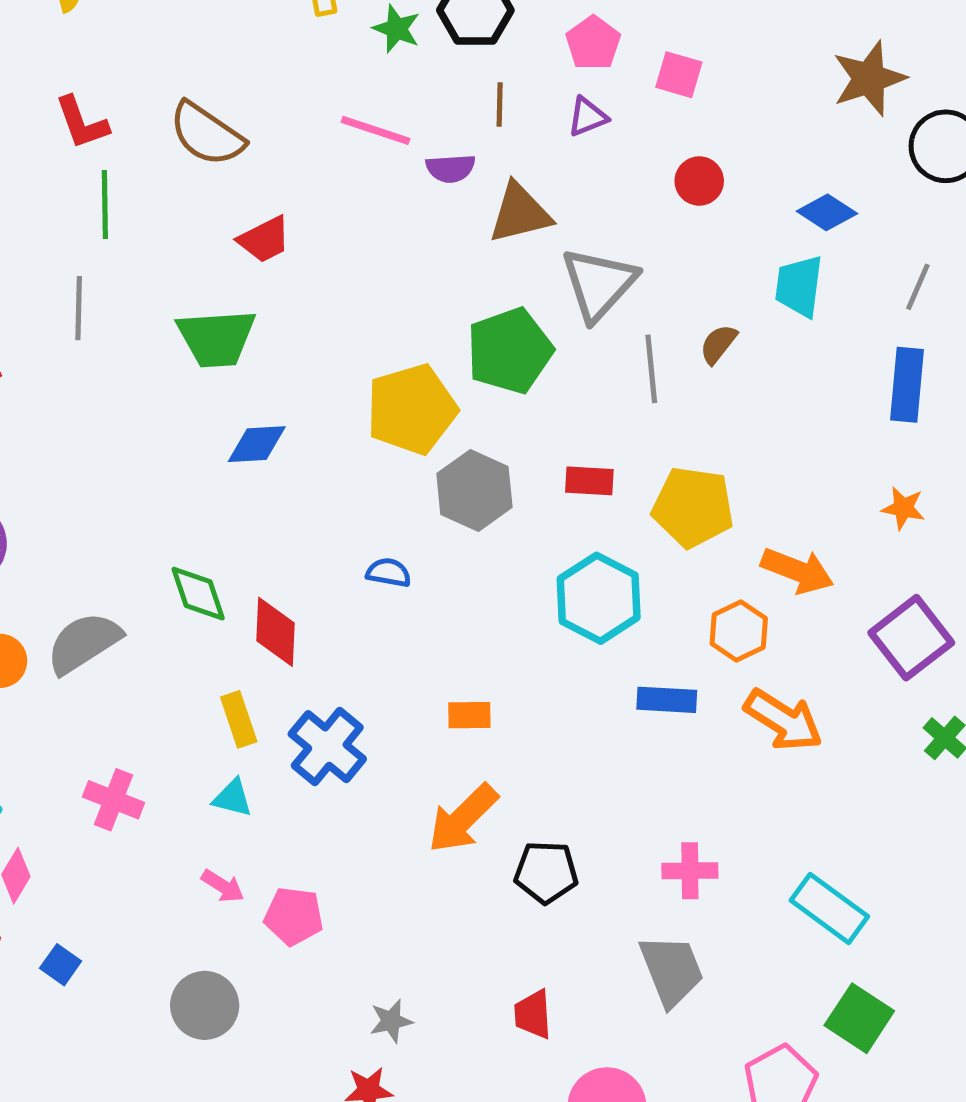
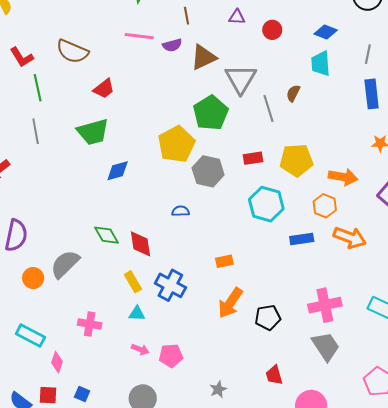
purple triangle: (587, 117) -> (237, 17), moved, turned 36
pink cross: (690, 871) -> (325, 305), size x1.5

